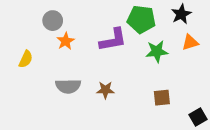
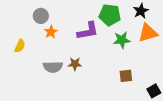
orange triangle: (190, 42) -> (148, 33), size x1.5
brown star: (105, 90) -> (75, 64), moved

